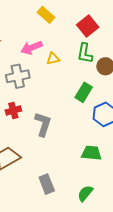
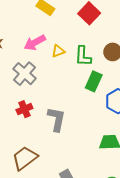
green L-shape: (85, 53) -> (83, 56), moved
gray cross: (18, 76) -> (25, 74), turned -30

